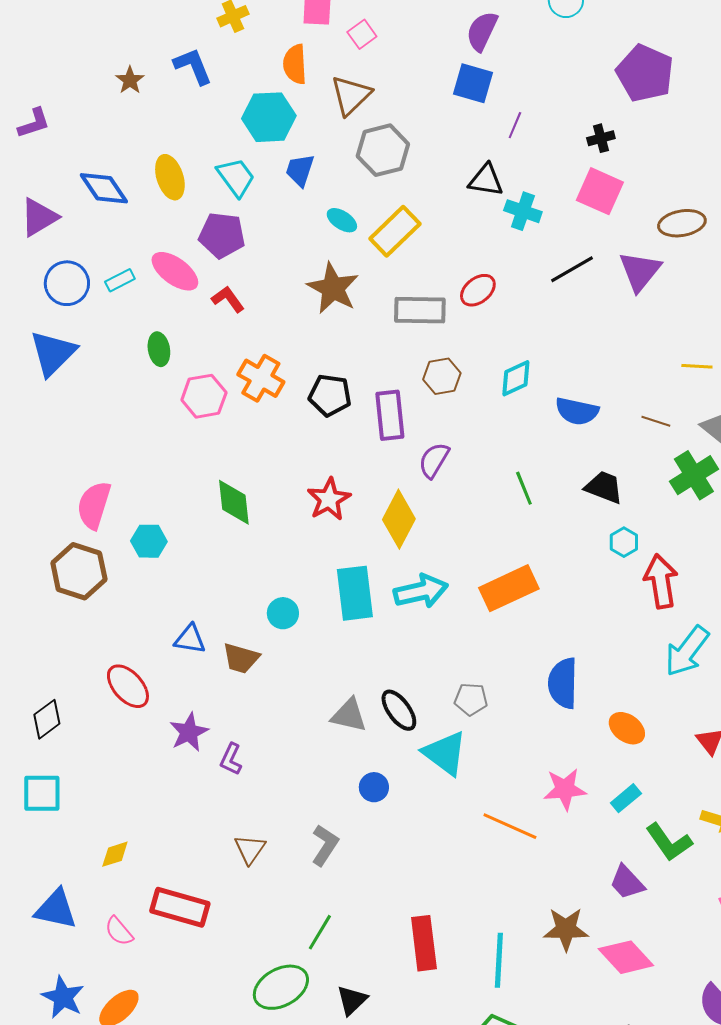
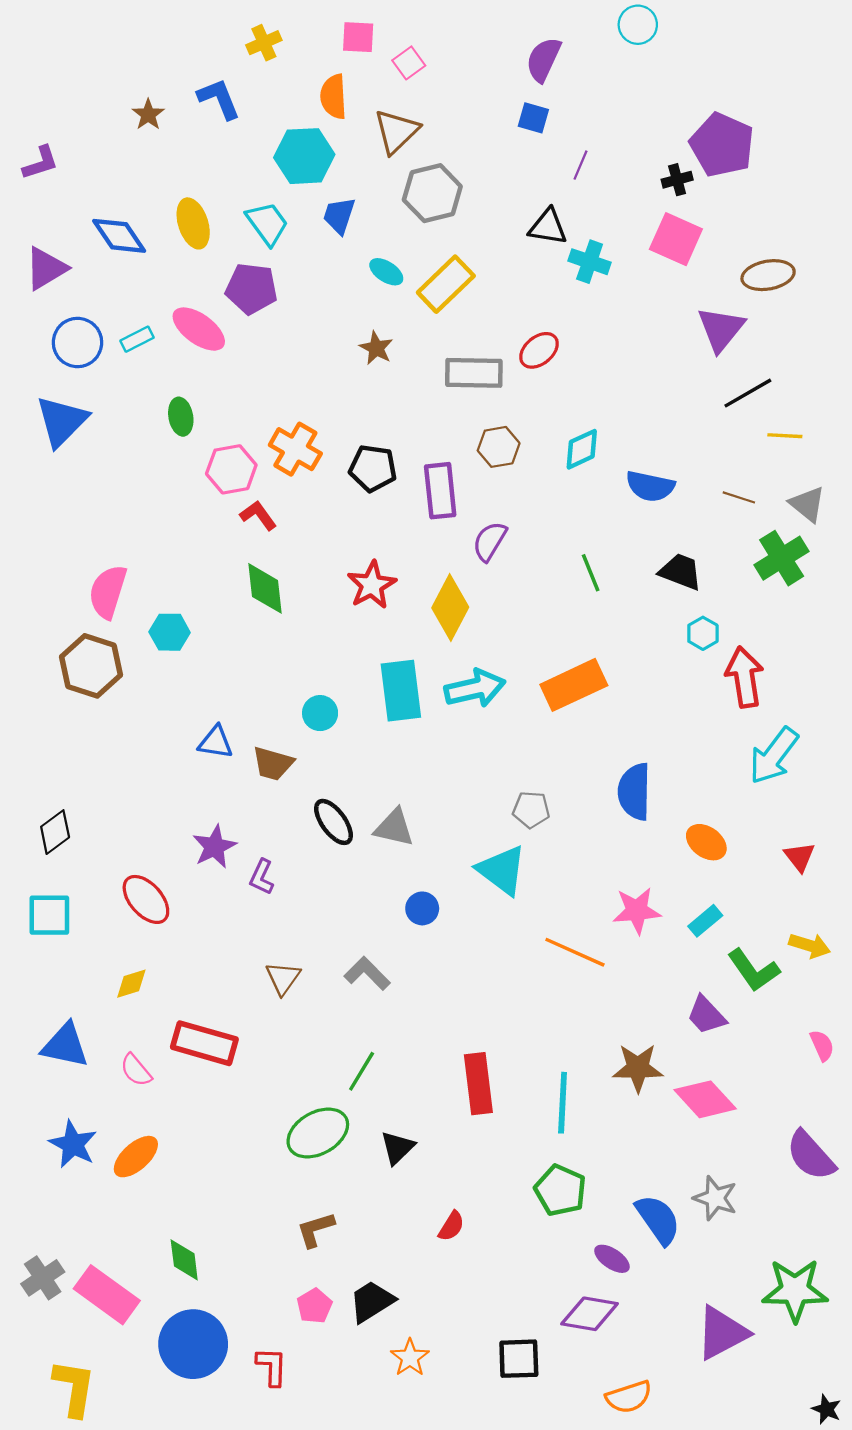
purple pentagon: (645, 73) -> (722, 145), moved
blue square: (473, 83) -> (533, 118), size x0.7
black line: (572, 269) -> (748, 393), moved
brown star: (333, 288) -> (376, 348), size x0.6
red L-shape: (228, 299) -> (258, 515), moved
red ellipse: (128, 686) -> (146, 899), moved
black ellipse: (399, 710) -> (334, 822), moved
gray L-shape: (325, 845) -> (367, 974), turned -78

